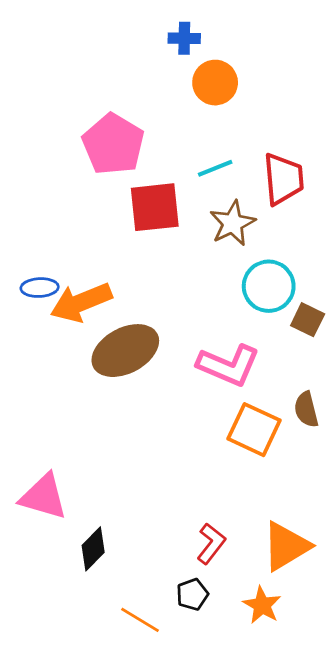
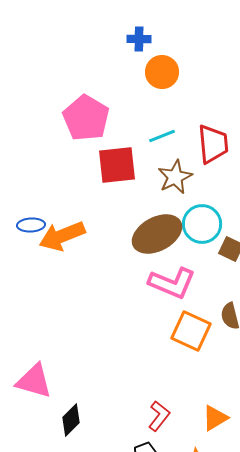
brown ellipse: (125, 351) -> (157, 234), moved
orange triangle: (286, 546) -> (215, 418), size x0.7

